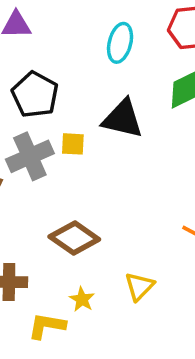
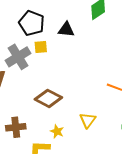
black pentagon: (35, 95) -> (32, 23), moved
black triangle: (123, 119) -> (66, 29), size x0.7

